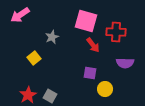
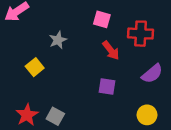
pink square: (86, 21) -> (102, 19), size x0.6
purple semicircle: (125, 63) -> (152, 74), turned -42
yellow circle: (105, 89) -> (147, 115), moved

